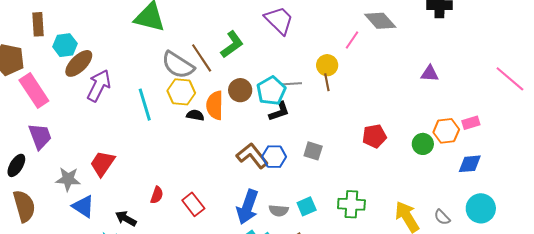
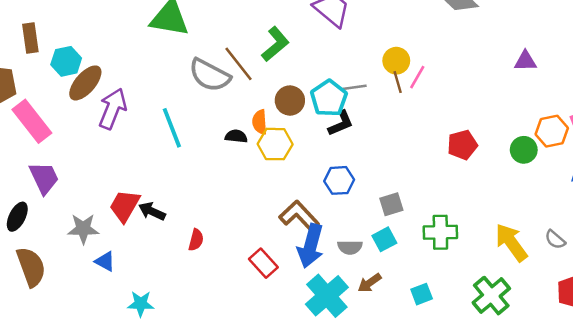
pink line: (352, 40) -> (417, 77), moved
yellow hexagon: (181, 92) -> (275, 144), moved
orange semicircle: (215, 105) -> (260, 122), size x0.7
gray square: (313, 151) -> (391, 204), moved, turned -30
brown L-shape: (252, 156) -> (299, 216), moved
red rectangle: (193, 204) -> (263, 263), moved
blue triangle: (83, 206) -> (105, 261), size x0.7
black arrow: (126, 218) -> (152, 211), moved

